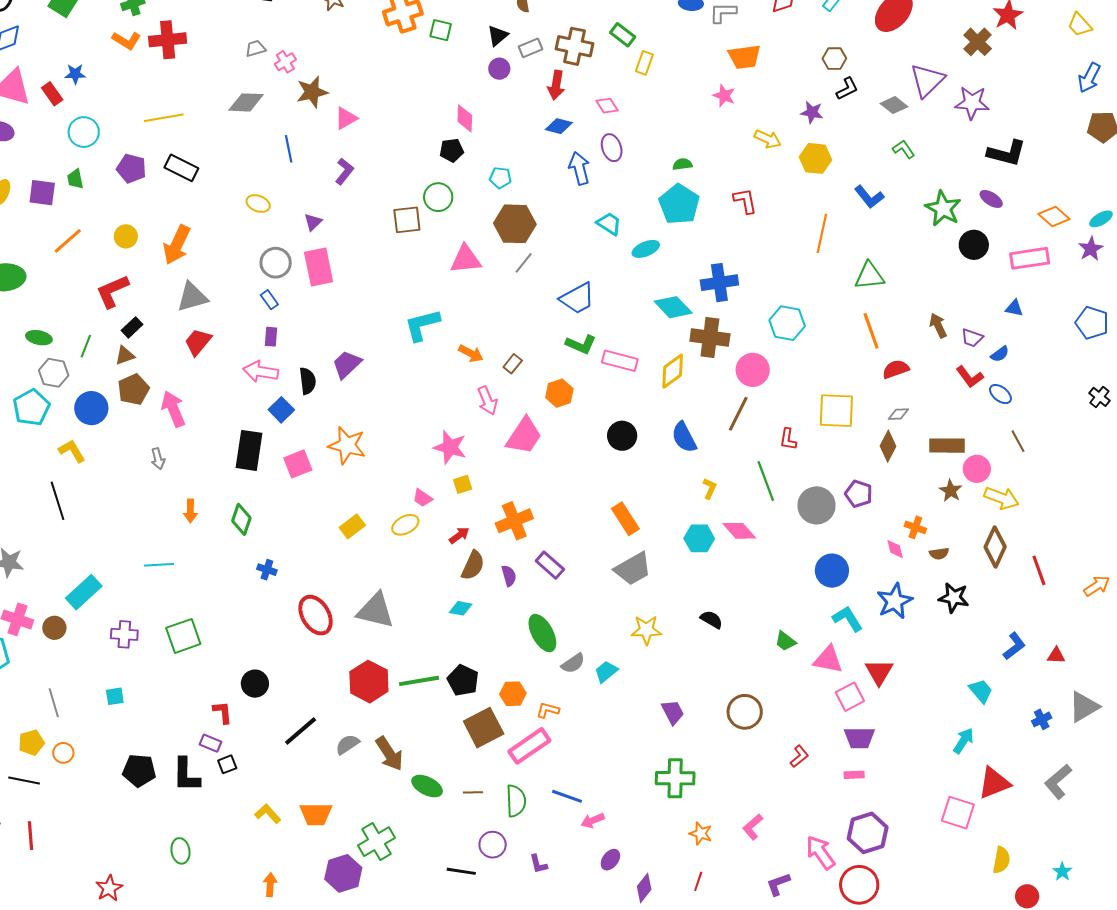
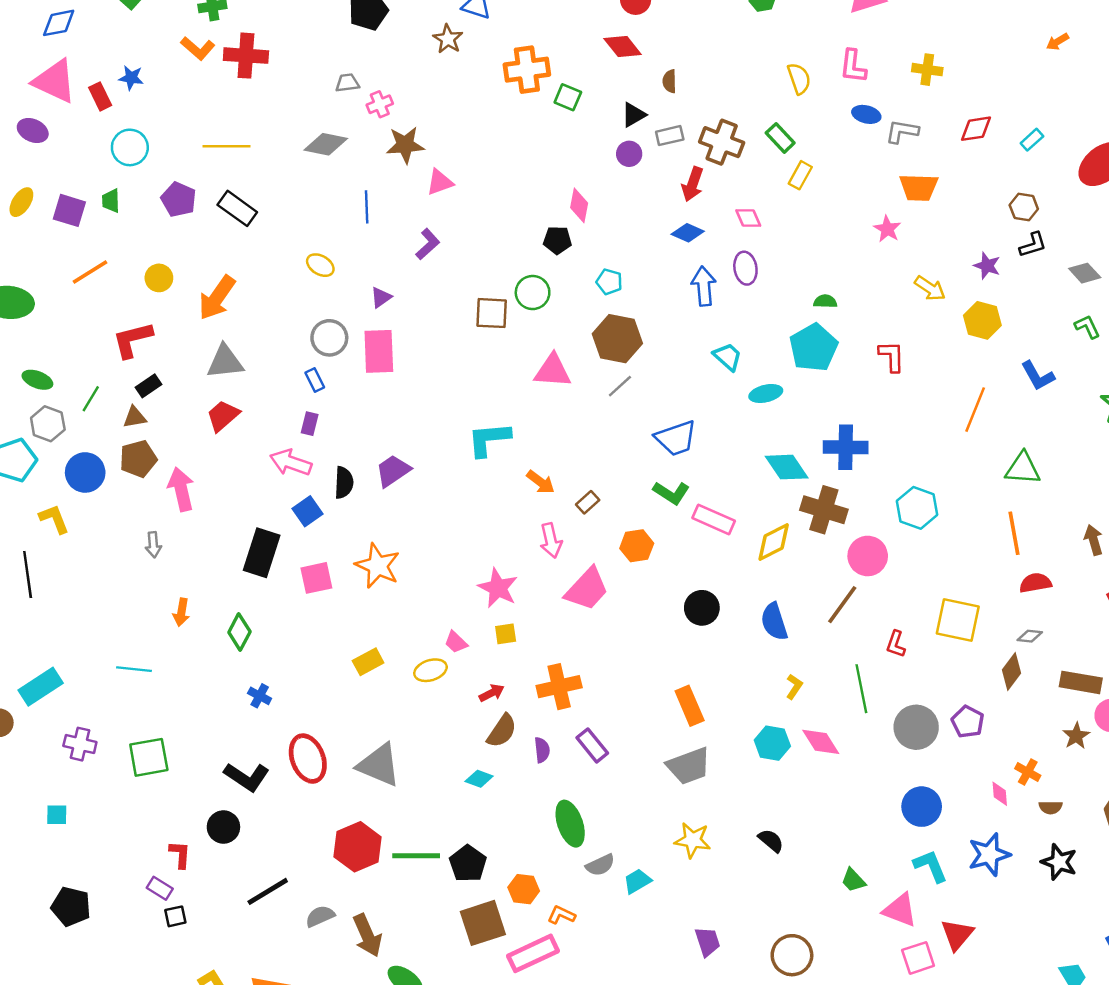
black L-shape: (186, 775) -> (247, 777), moved, turned -66

